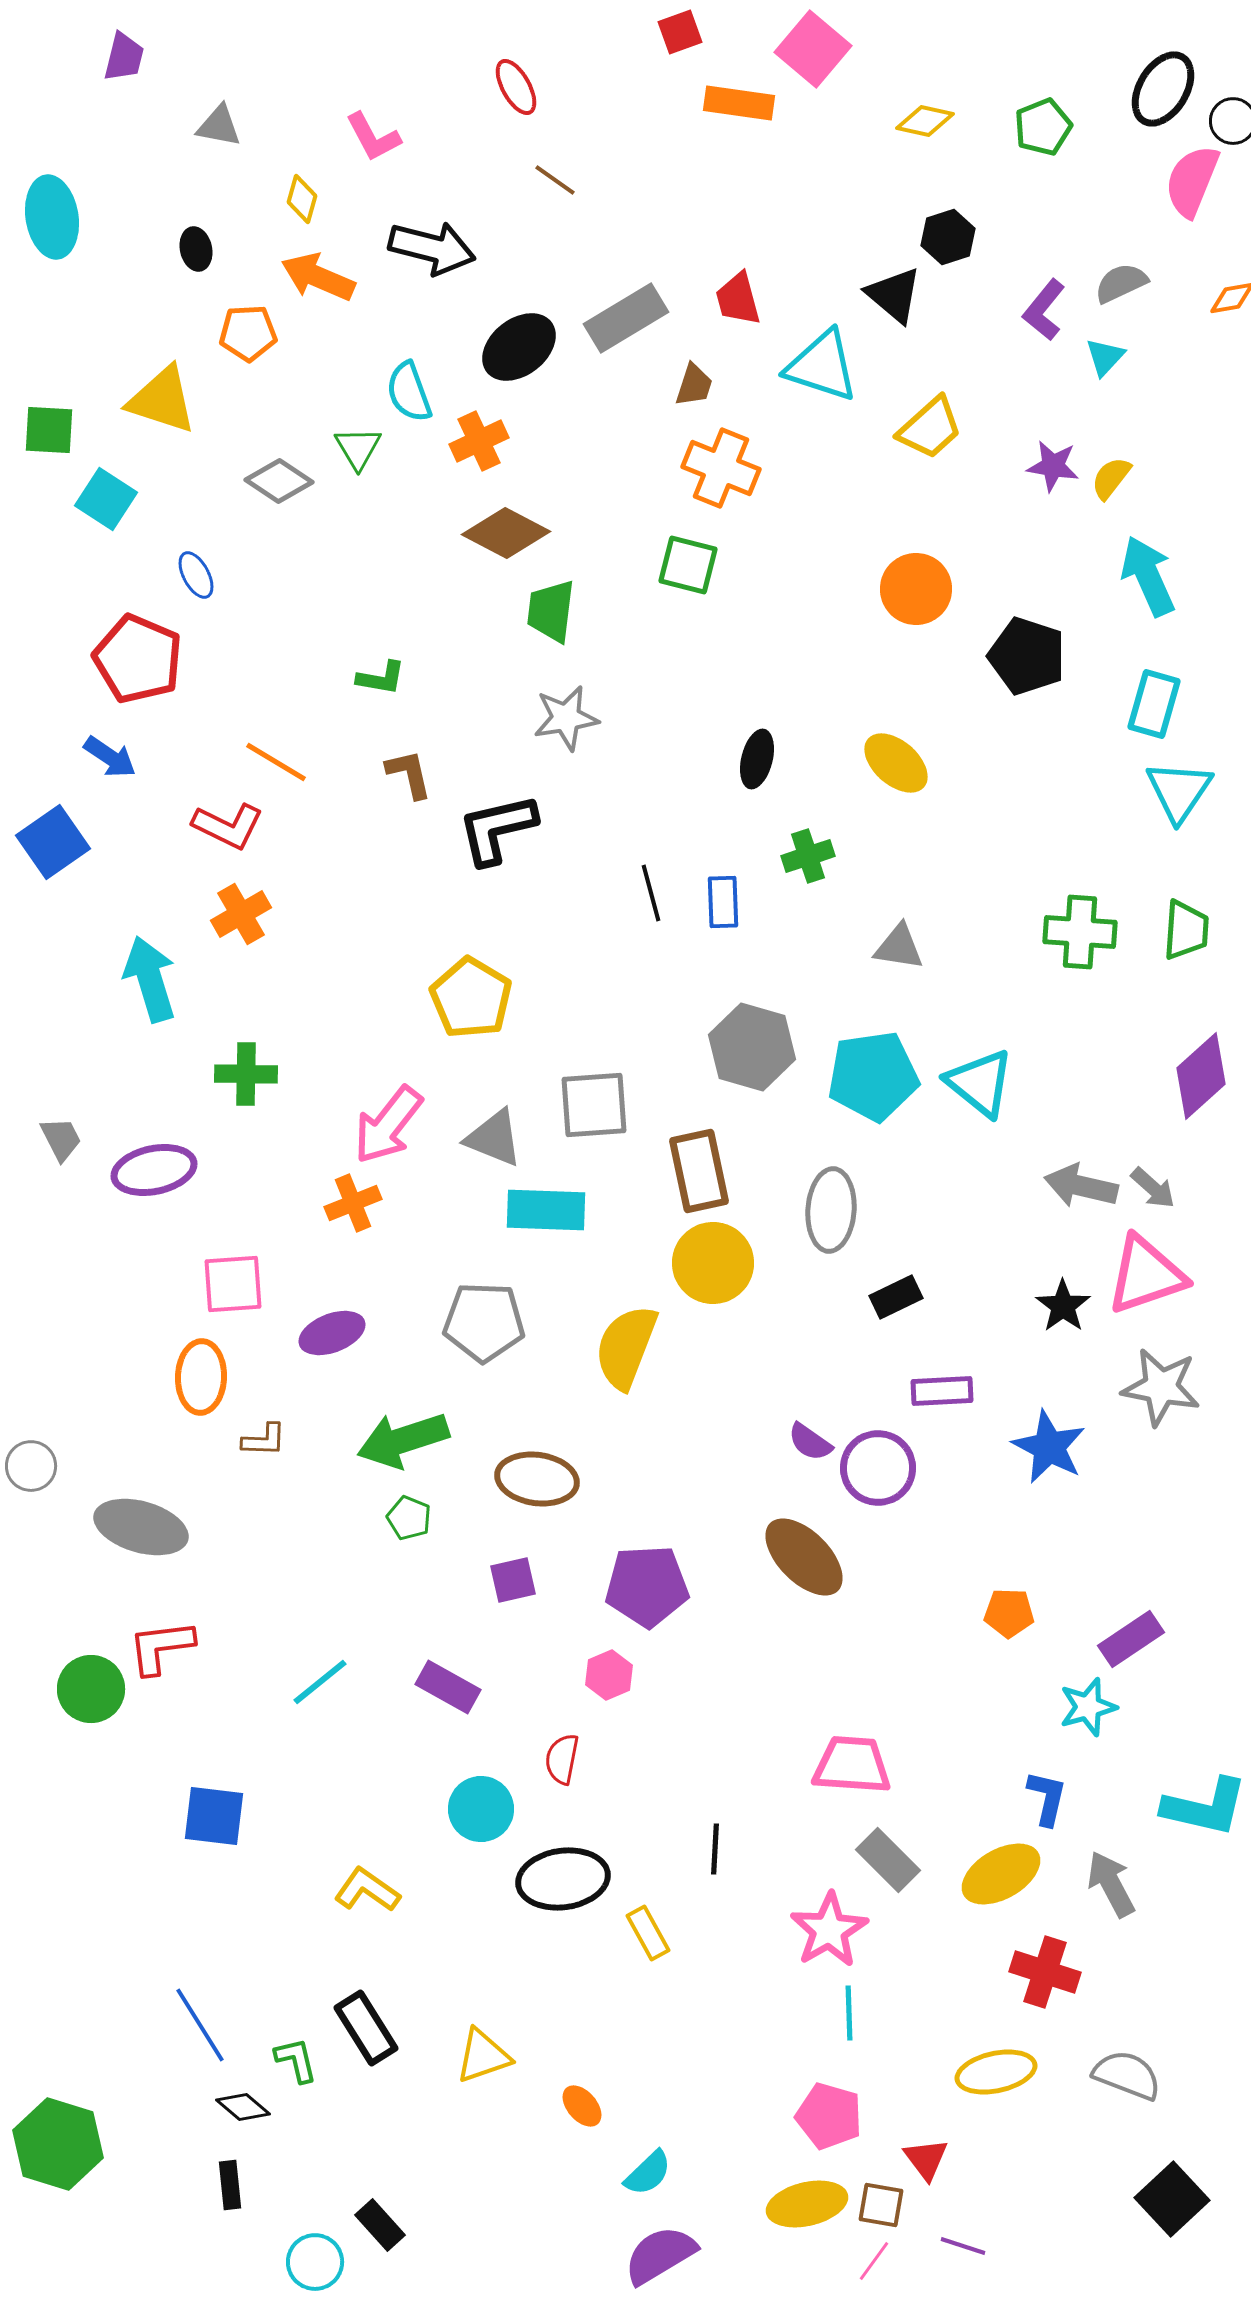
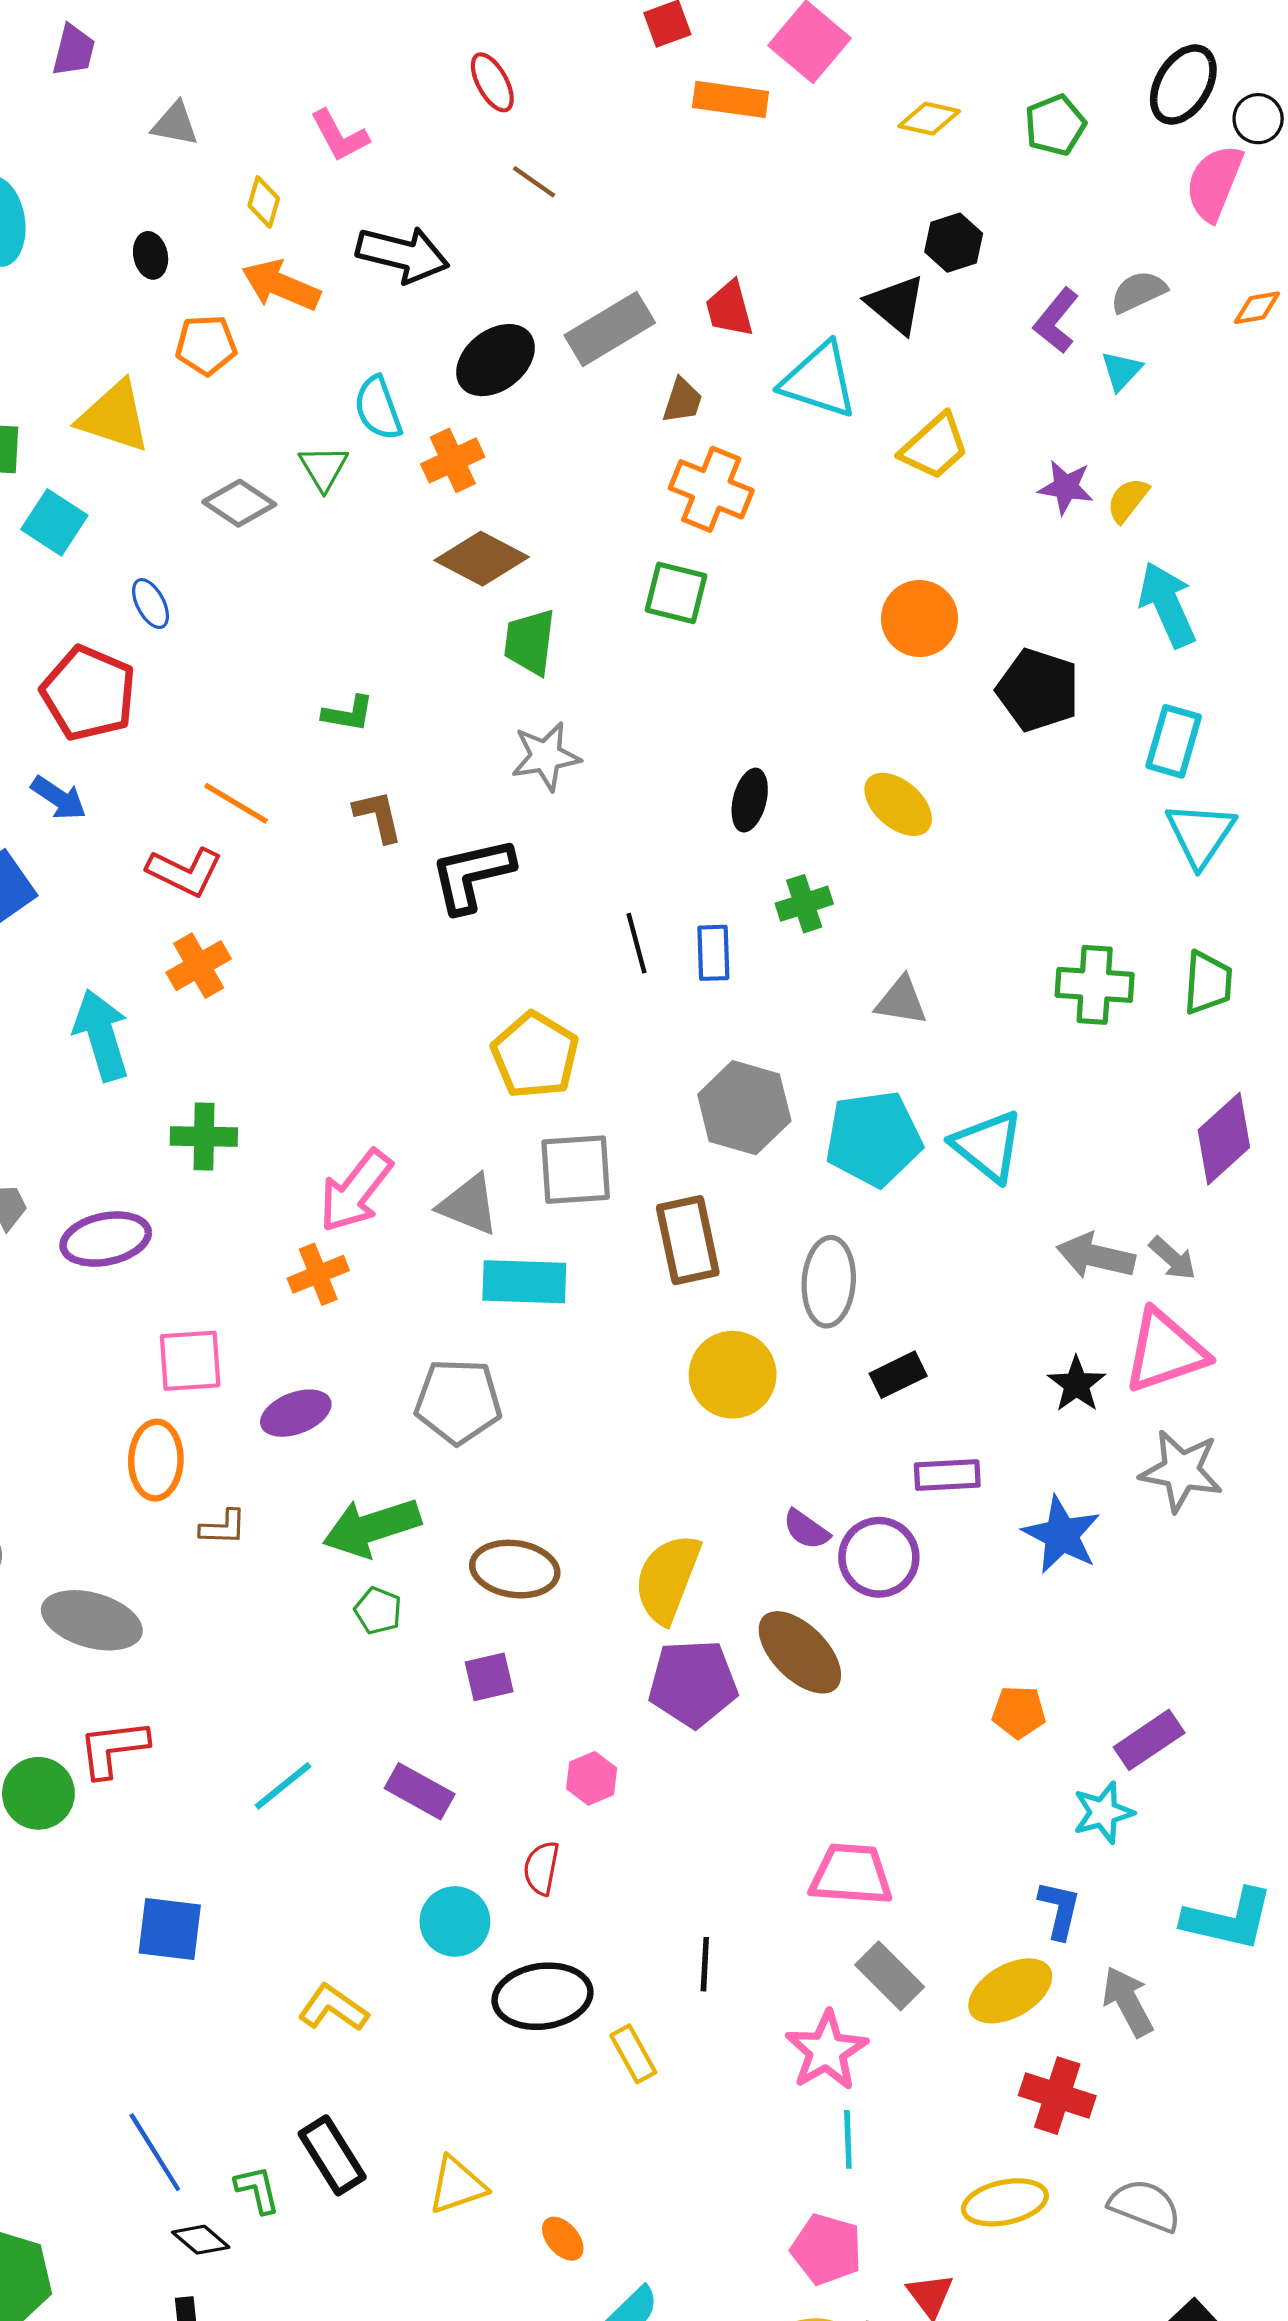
yellow pentagon: (471, 998) -> (535, 1055), moved
yellow circle: (713, 1263) -> (733, 1375), moved
yellow semicircle: (626, 1347) -> (667, 1579), moved
purple pentagon: (647, 1586) -> (693, 1683), moved

